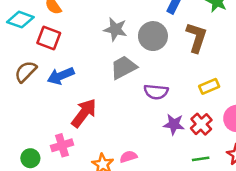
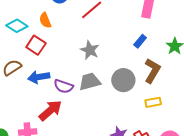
gray circle: (153, 36) -> (123, 80), moved
yellow rectangle: (209, 86) -> (153, 102), moved
purple semicircle: (156, 92) -> (64, 86), moved

